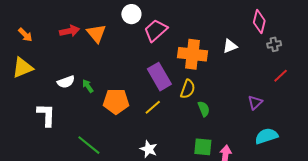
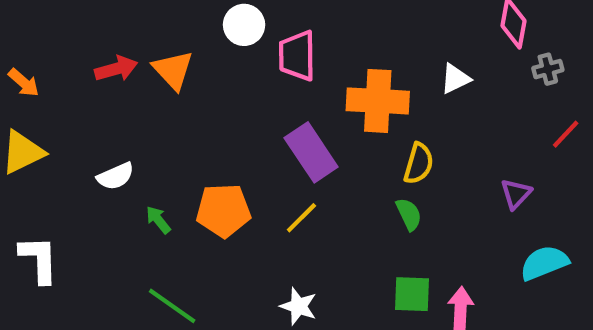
pink trapezoid: (156, 30) -> (297, 56), turned -45
green arrow: (88, 86) -> (158, 220), moved
yellow semicircle: (188, 89) -> (419, 164), moved
white L-shape: (46, 115) -> (39, 259), moved

